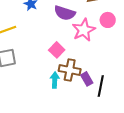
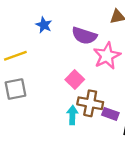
purple rectangle: (87, 79) -> (110, 114), turned -40

